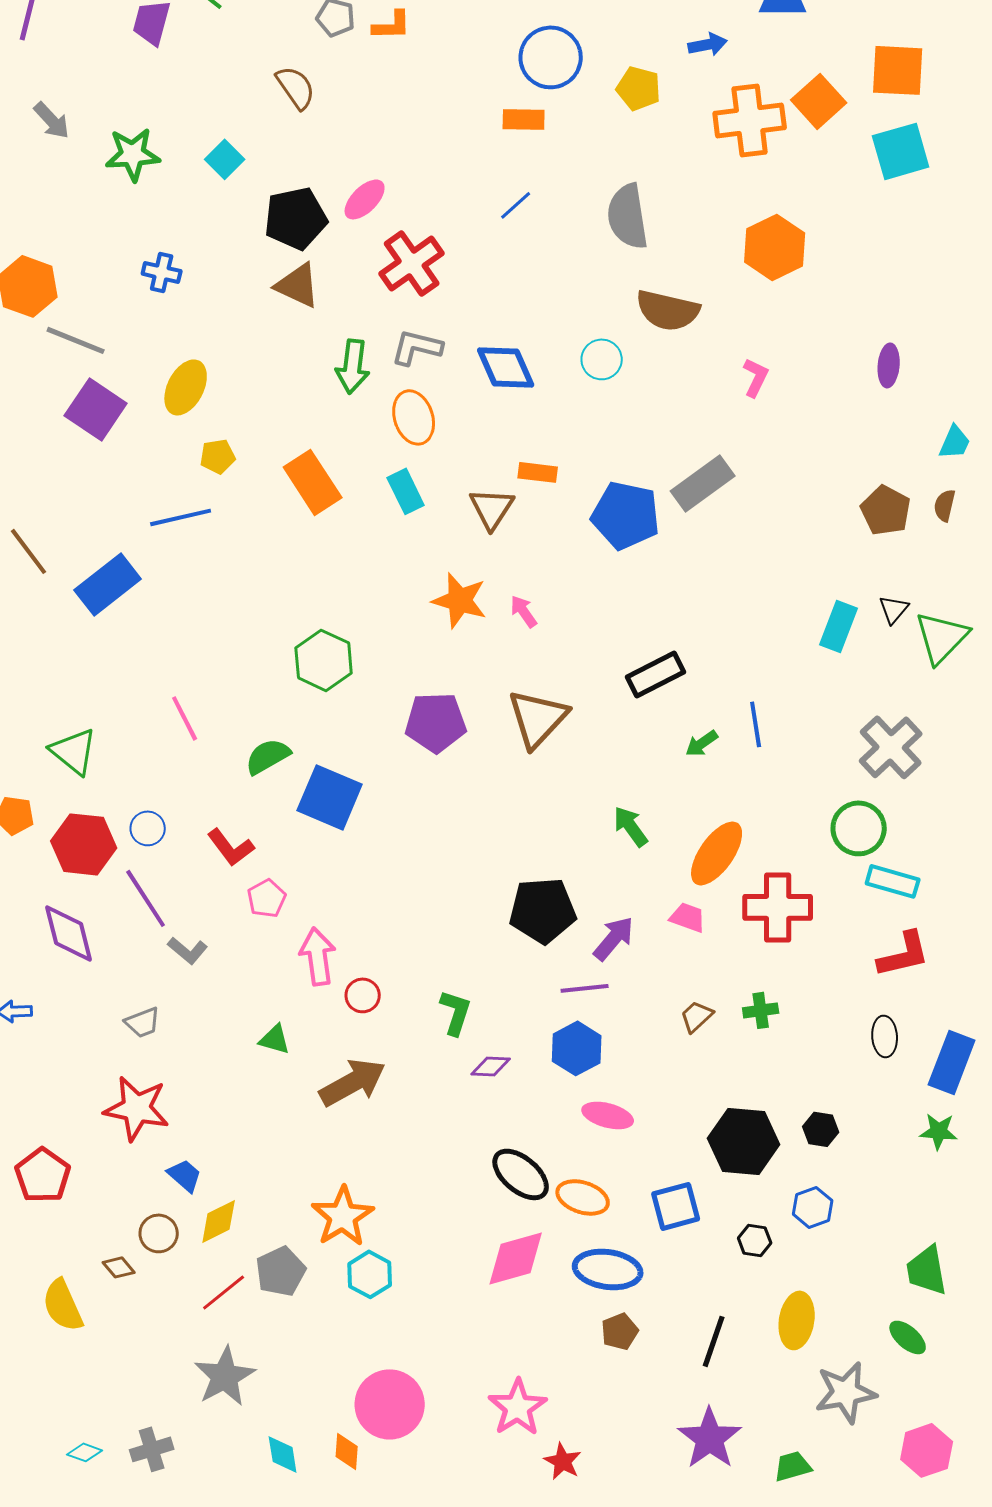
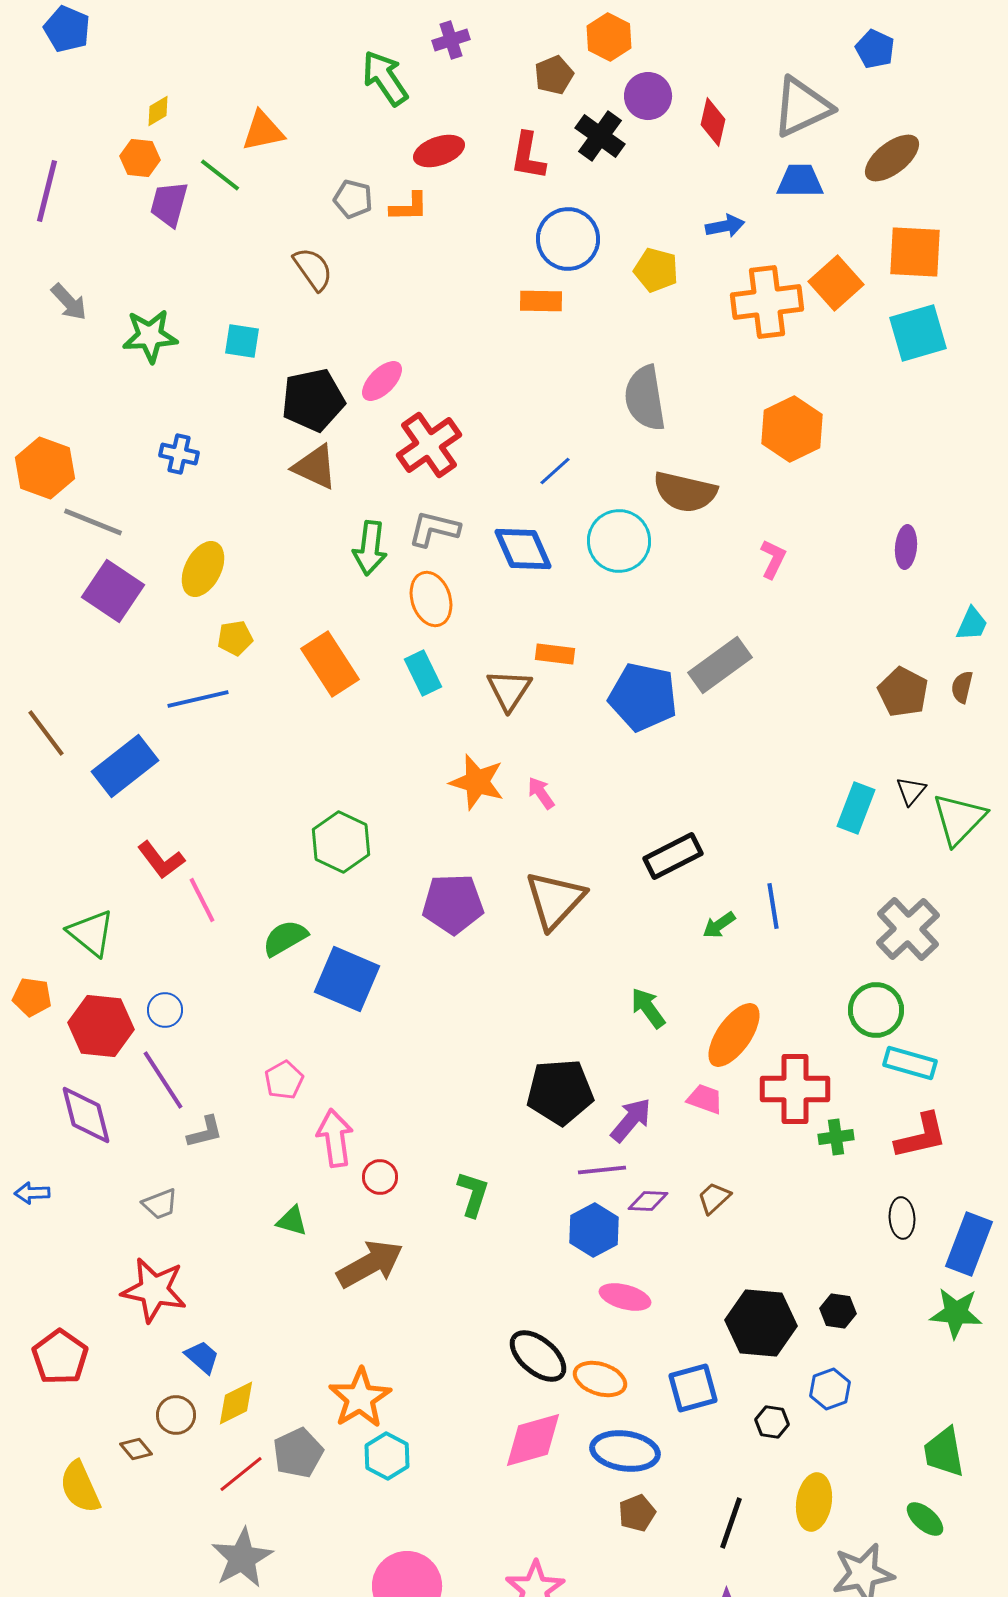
cyan square: (225, 159) -> (242, 341), turned -36
blue line: (516, 205) -> (555, 471), moved
cyan circle: (602, 359) -> (619, 541), size x1.5
red L-shape: (231, 847) -> (161, 860), moved
gray L-shape: (188, 950) -> (205, 1132), turned -54
green cross: (761, 1010) -> (836, 1137), moved
purple diamond: (491, 1066) -> (648, 1201), moved
green star: (939, 1131) -> (956, 1313), size x1.4

